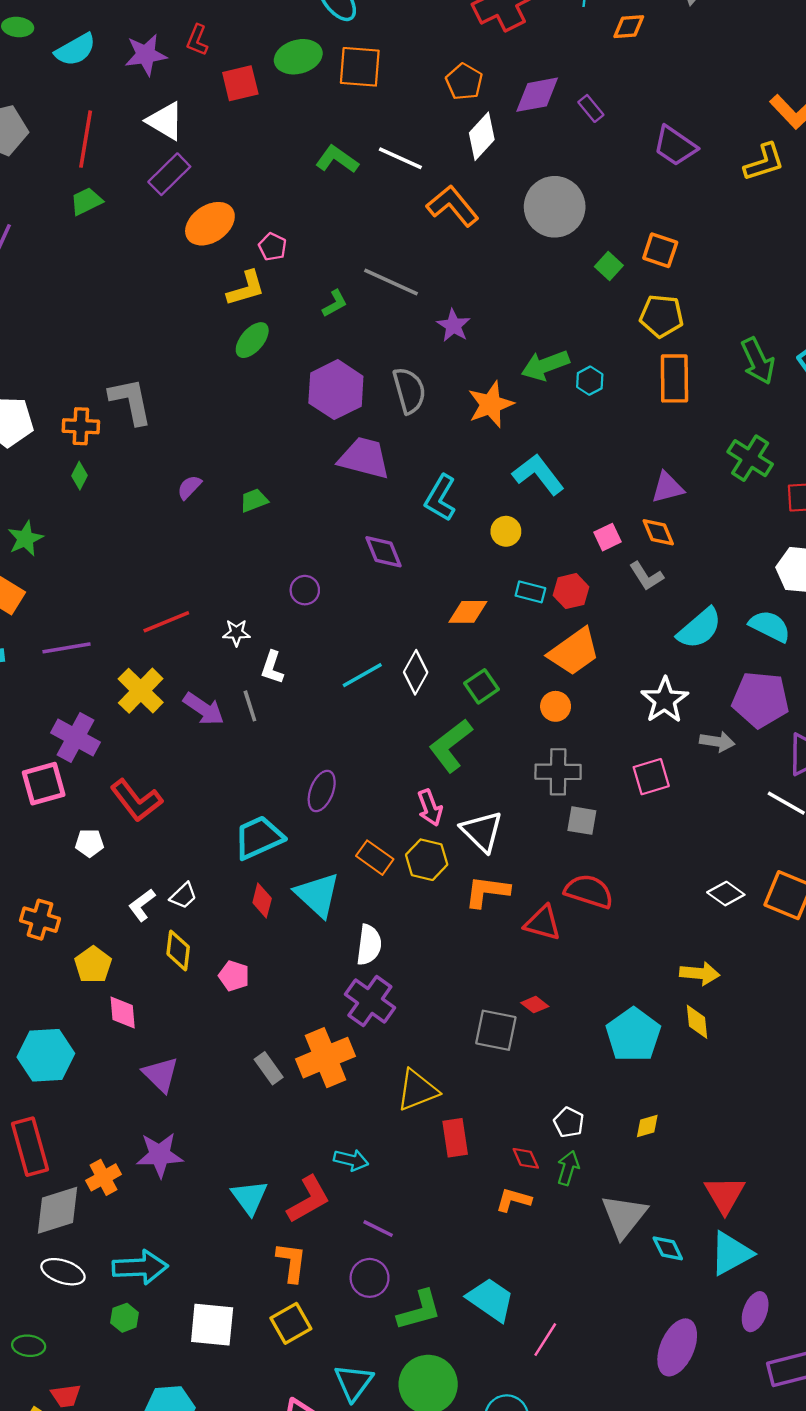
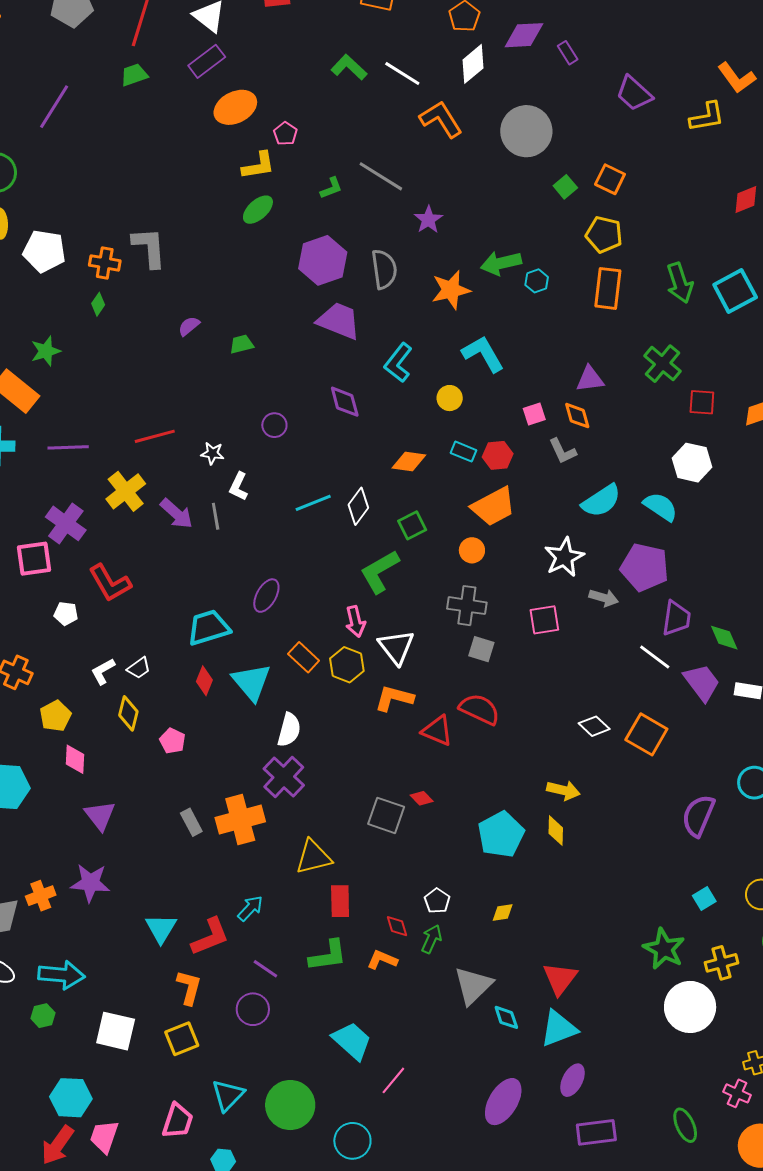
cyan arrow: (351, 1160) -> (250, 908), turned -68
green L-shape: (419, 1310) -> (328, 956), moved

